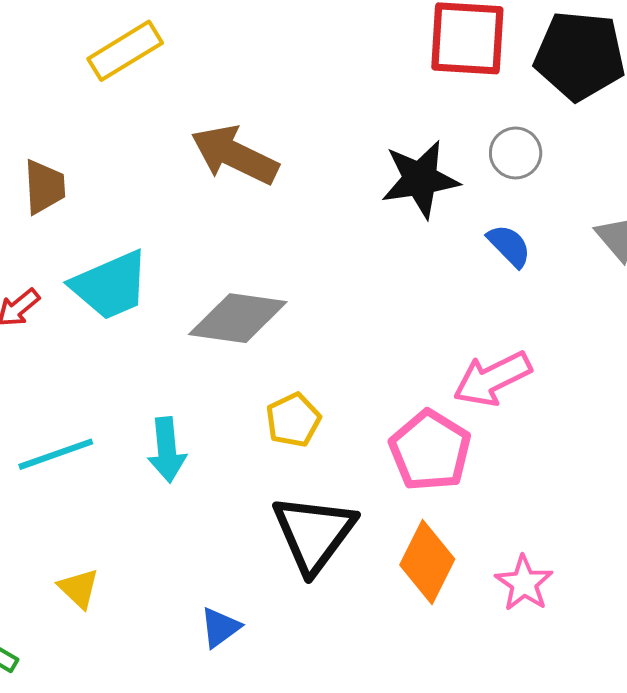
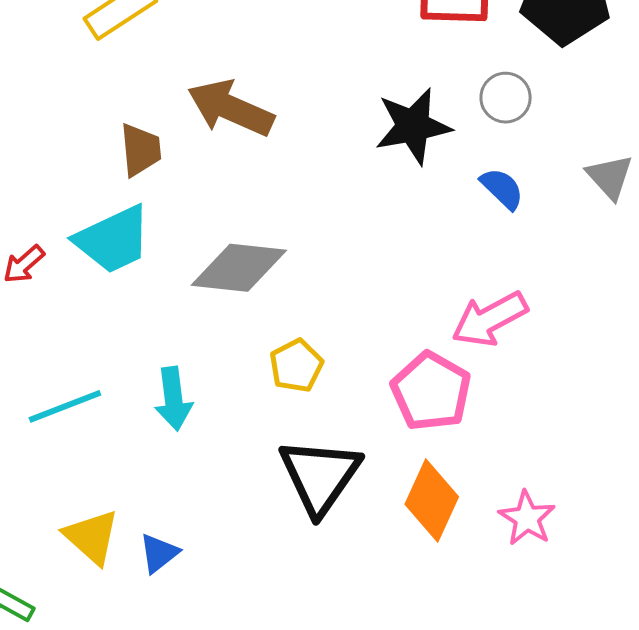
brown trapezoid: (44, 187) -> (141, 150), moved
yellow triangle: (79, 588) -> (92, 537), size x1.4
blue triangle: (220, 627) -> (159, 553), moved

